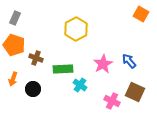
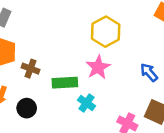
yellow hexagon: (76, 29) -> (106, 32), moved
pink star: (103, 64) -> (98, 67), moved

